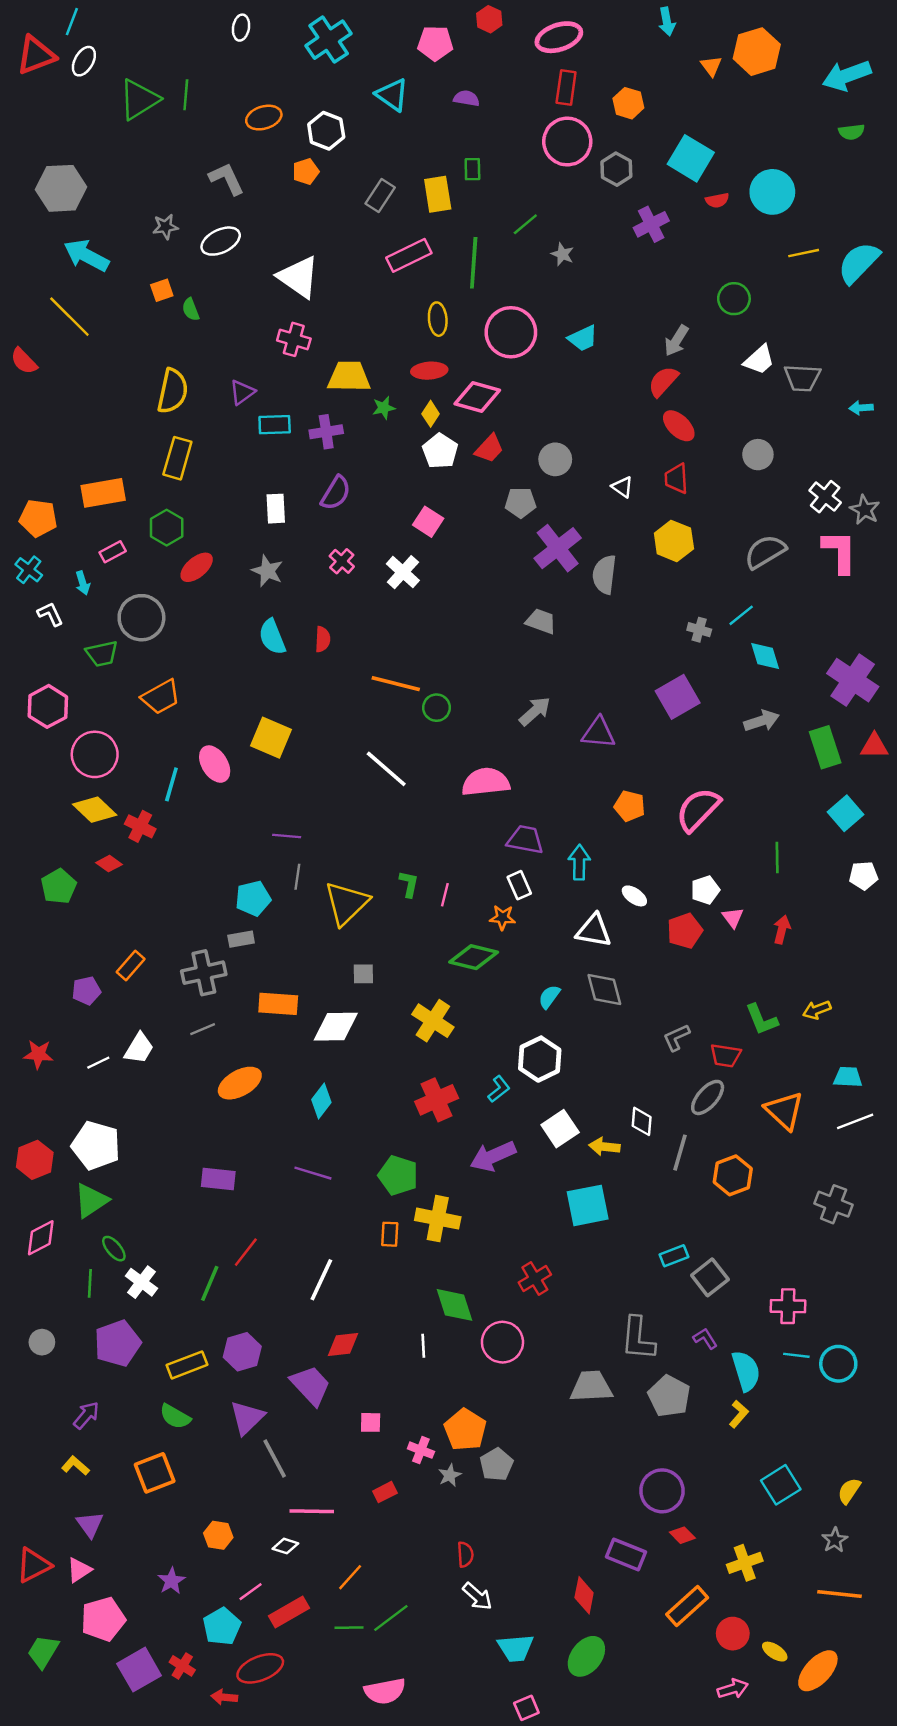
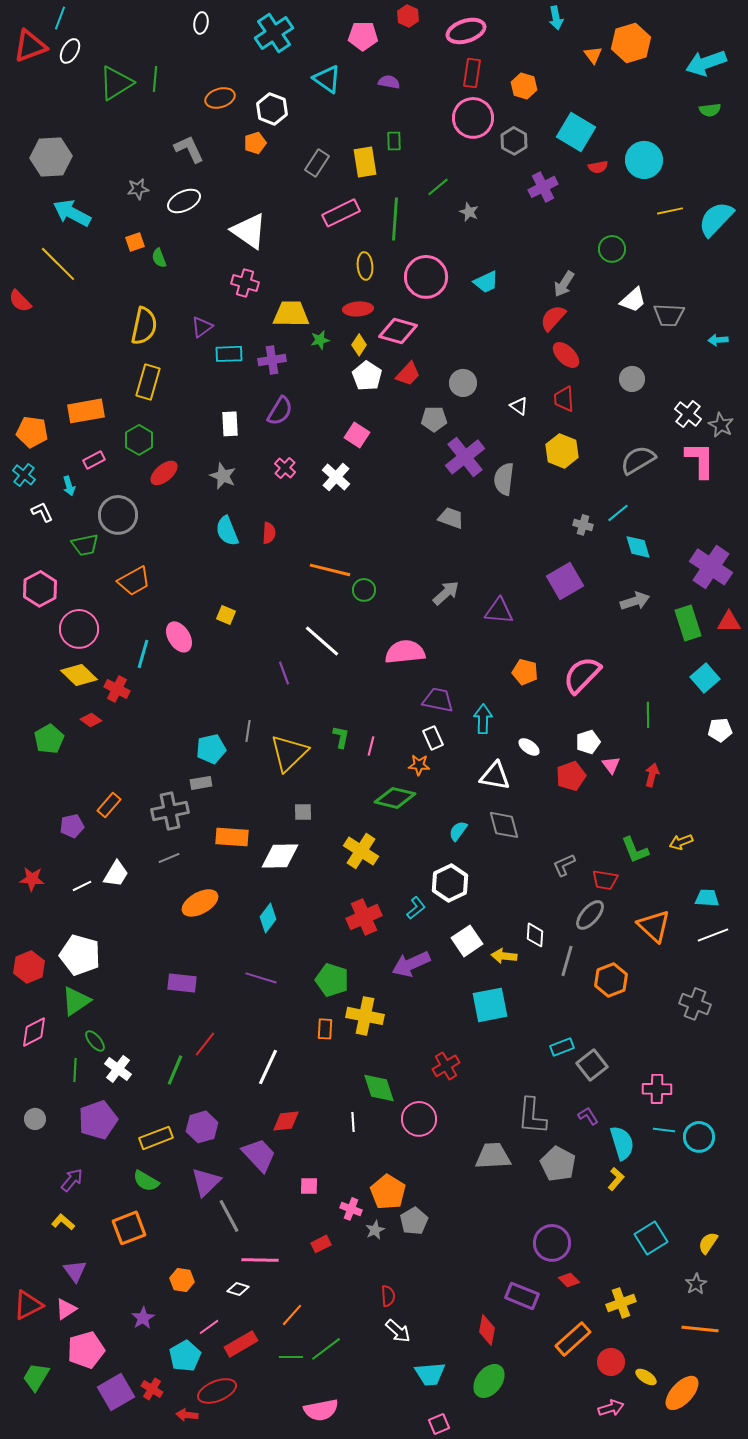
yellow square: (271, 738) -> (226, 615), size x0.6
purple line: (287, 836) -> (284, 673), moved, turned 65

